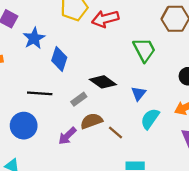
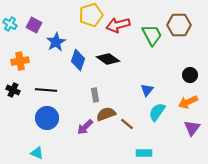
green trapezoid: (144, 50) -> (152, 35), moved
black diamond: (103, 82) -> (108, 59), moved
black line: (40, 93) -> (46, 90), moved
gray rectangle: (79, 99) -> (95, 95), turned -64

